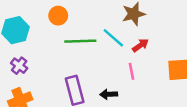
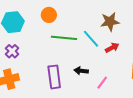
pink line: (132, 71) -> (102, 83), moved, turned 40
black arrow: (109, 94) -> (81, 71), moved

